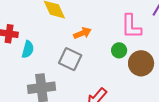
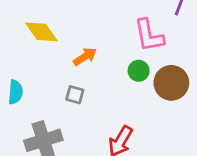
gray square: (70, 59) -> (75, 95), size x0.6

